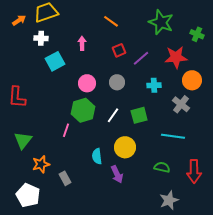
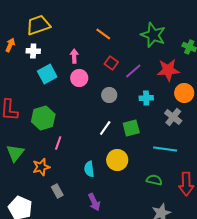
orange arrow: (19, 20) -> (10, 45), moved, turned -32
red square: (119, 50) -> (111, 63), turned -32
pink circle: (87, 83) -> (79, 78), moved
green hexagon: (83, 110) -> (43, 118), moved
orange star: (41, 164) -> (41, 167), moved
purple arrow: (117, 174) -> (94, 202), moved

